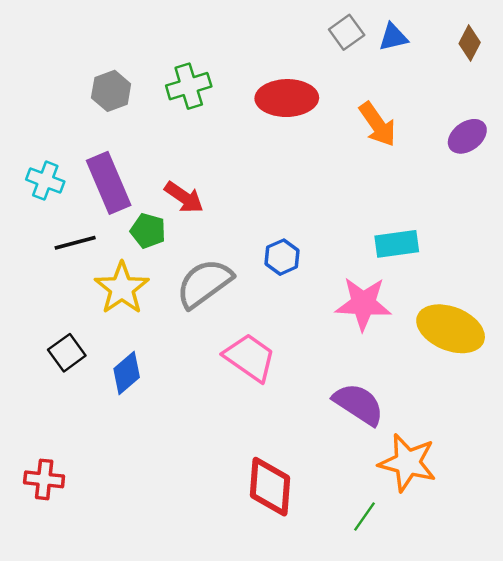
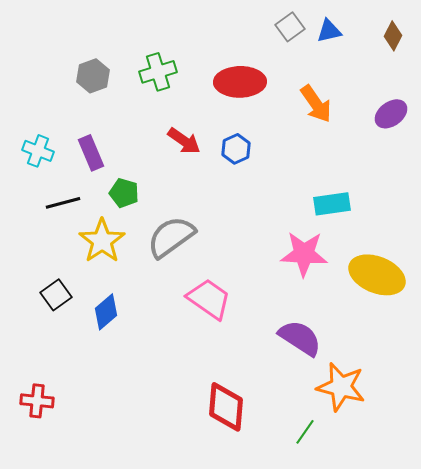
purple rectangle: (109, 183) -> (91, 153), size x0.7
red arrow: (184, 197) -> (184, 141), moved
blue hexagon: (282, 257) -> (236, 149), moved

